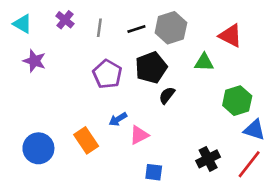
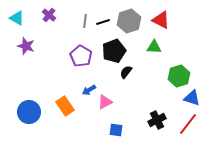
gray line: (99, 28) -> (85, 21), moved
red triangle: (231, 36) -> (161, 20), moved

